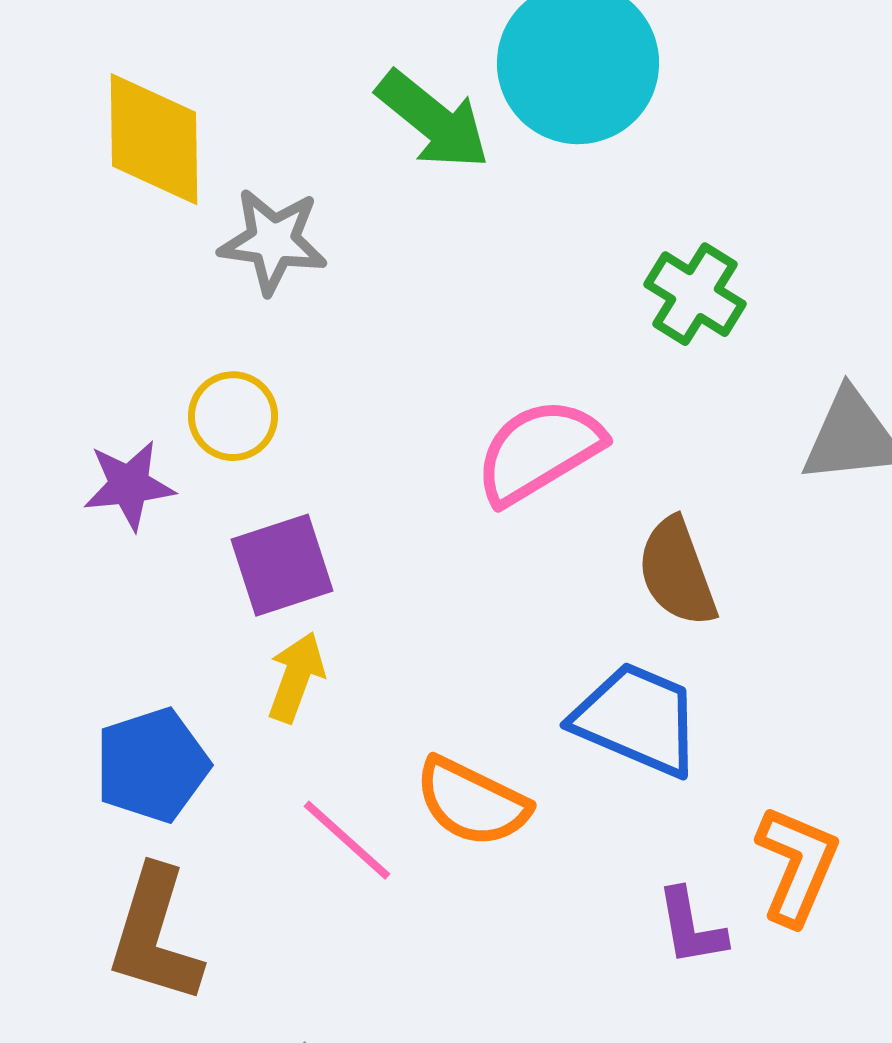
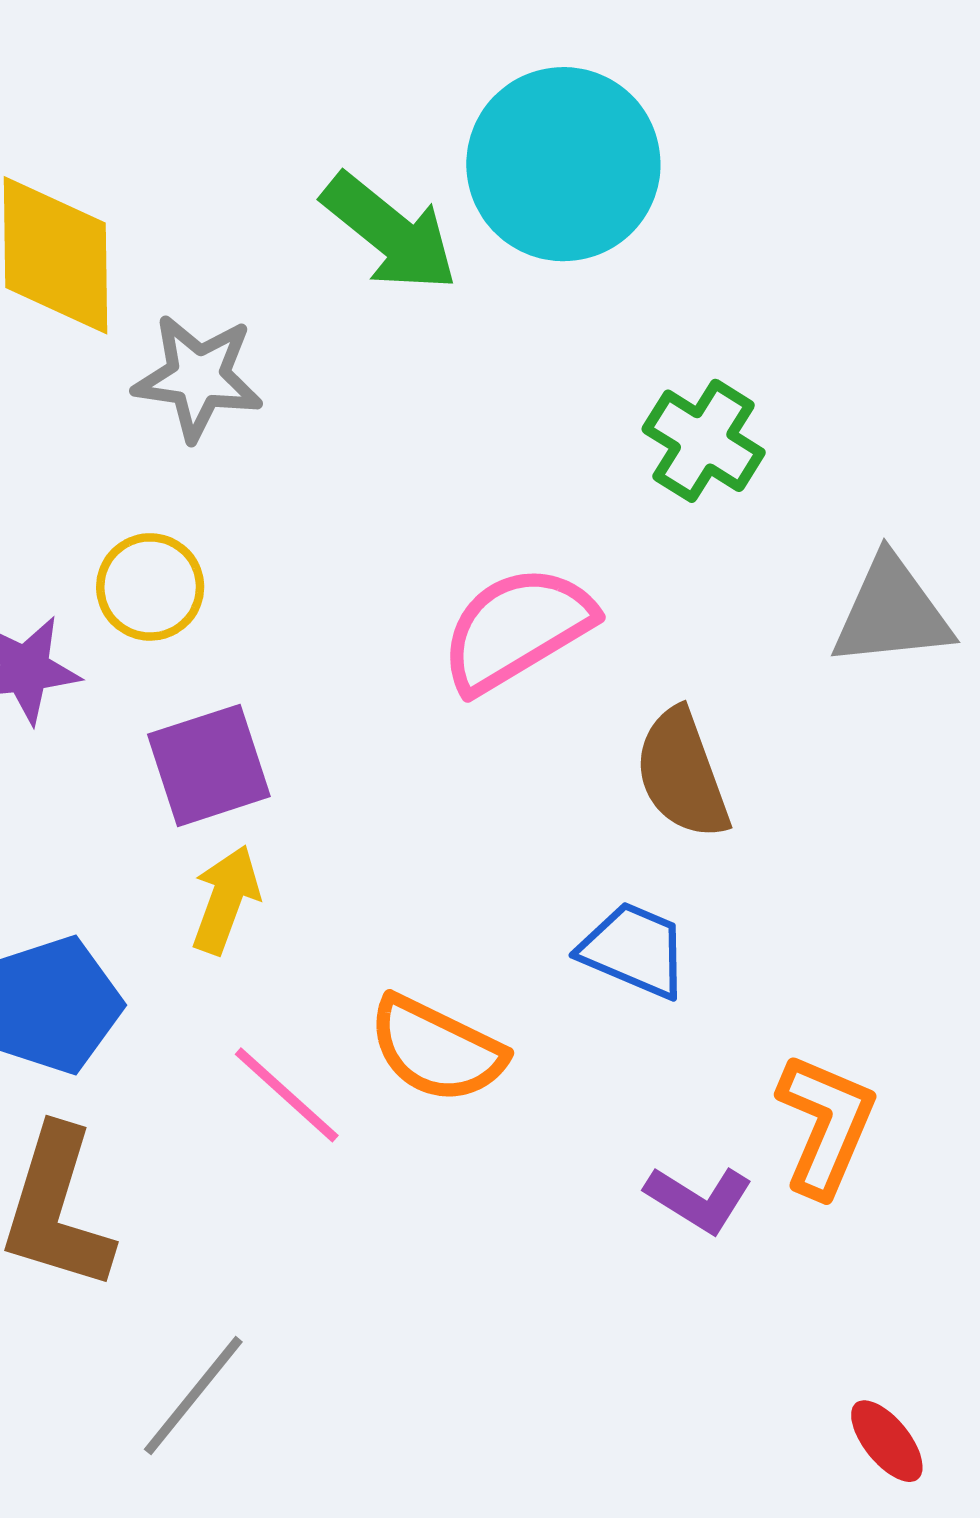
blue trapezoid: (637, 719) -> (634, 950), size x0.7
purple L-shape: (691, 927) -> (699, 1199), turned -48

